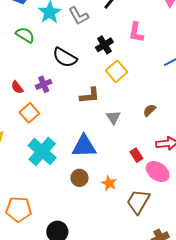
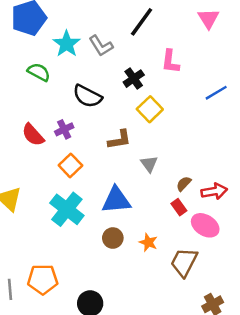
red semicircle: (17, 87) -> (33, 135), size x1.5
brown semicircle: (149, 110) -> (184, 184), moved
orange square: (29, 113) -> (70, 165), moved

